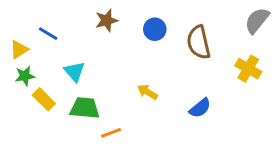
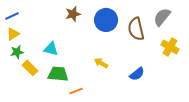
gray semicircle: (257, 20) -> (162, 17), moved
blue circle: (155, 29) -> (106, 20), size x1.5
blue line: (48, 34) -> (12, 16), moved, turned -56
cyan triangle: (74, 72) -> (51, 49), turned -35

